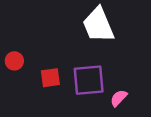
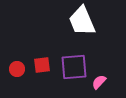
red circle: (14, 61) -> (17, 69), moved

